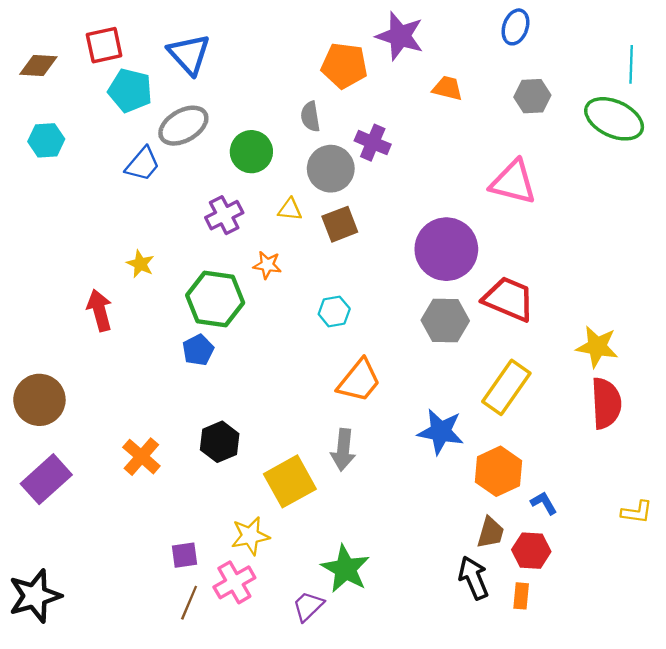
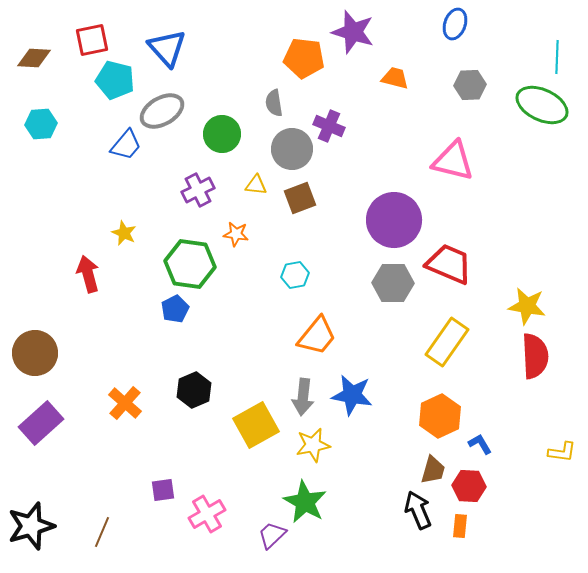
blue star: (441, 432) -> (352, 395), moved
yellow star: (250, 536) -> (313, 445), moved
brown line: (189, 603) -> (102, 532), moved

